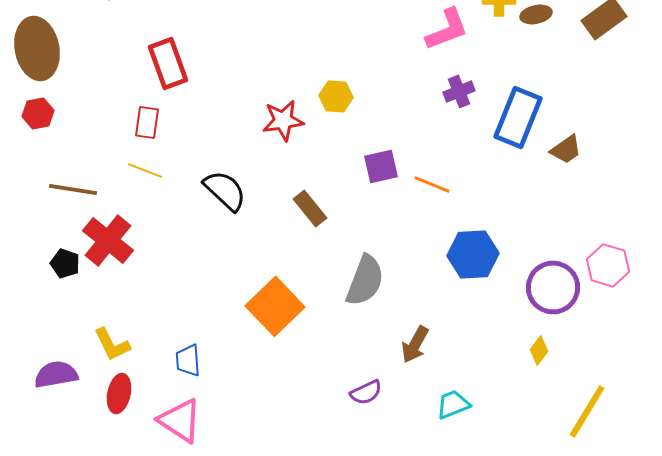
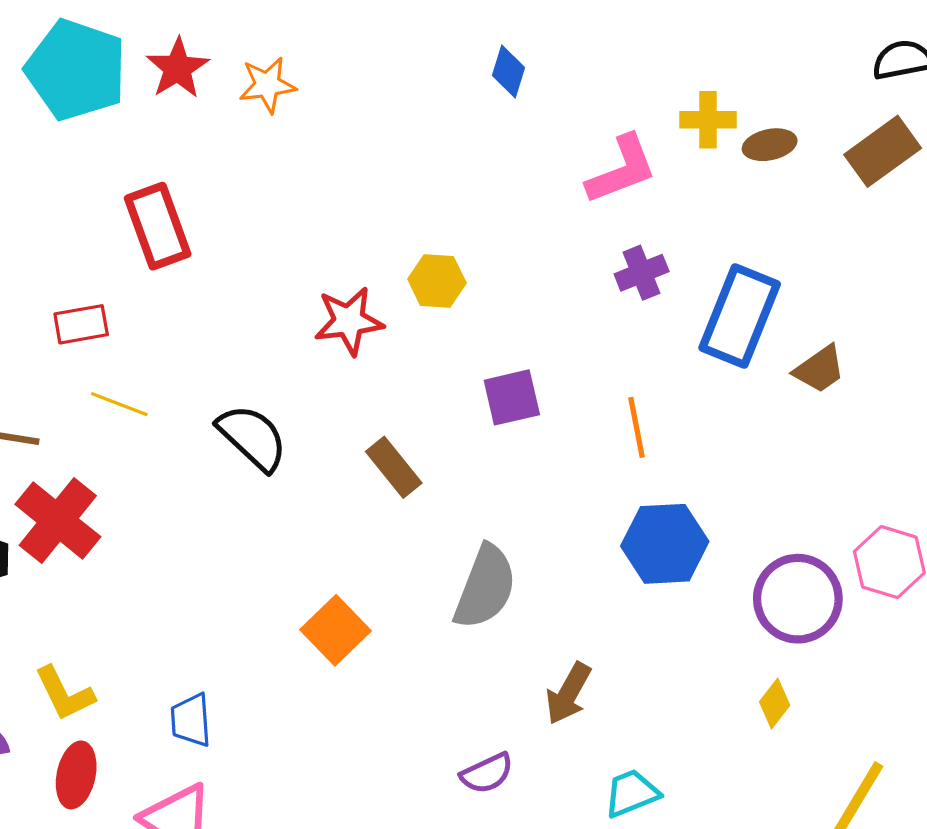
red rectangle: (147, 122) -> (81, 324), moved, turned 72
orange line: (432, 184) -> (637, 427), moved, turned 57
orange square: (275, 306) -> (336, 630), size x0.7

